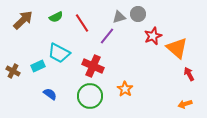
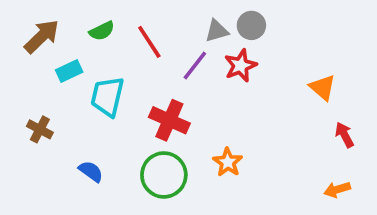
red star: (153, 36) -> (240, 66), moved
orange triangle: (177, 48) -> (323, 87), size x0.7
cyan trapezoid: (59, 53) -> (107, 97), turned 75
cyan rectangle: (38, 66) -> (69, 71), moved
brown cross: (13, 71) -> (40, 129), moved

